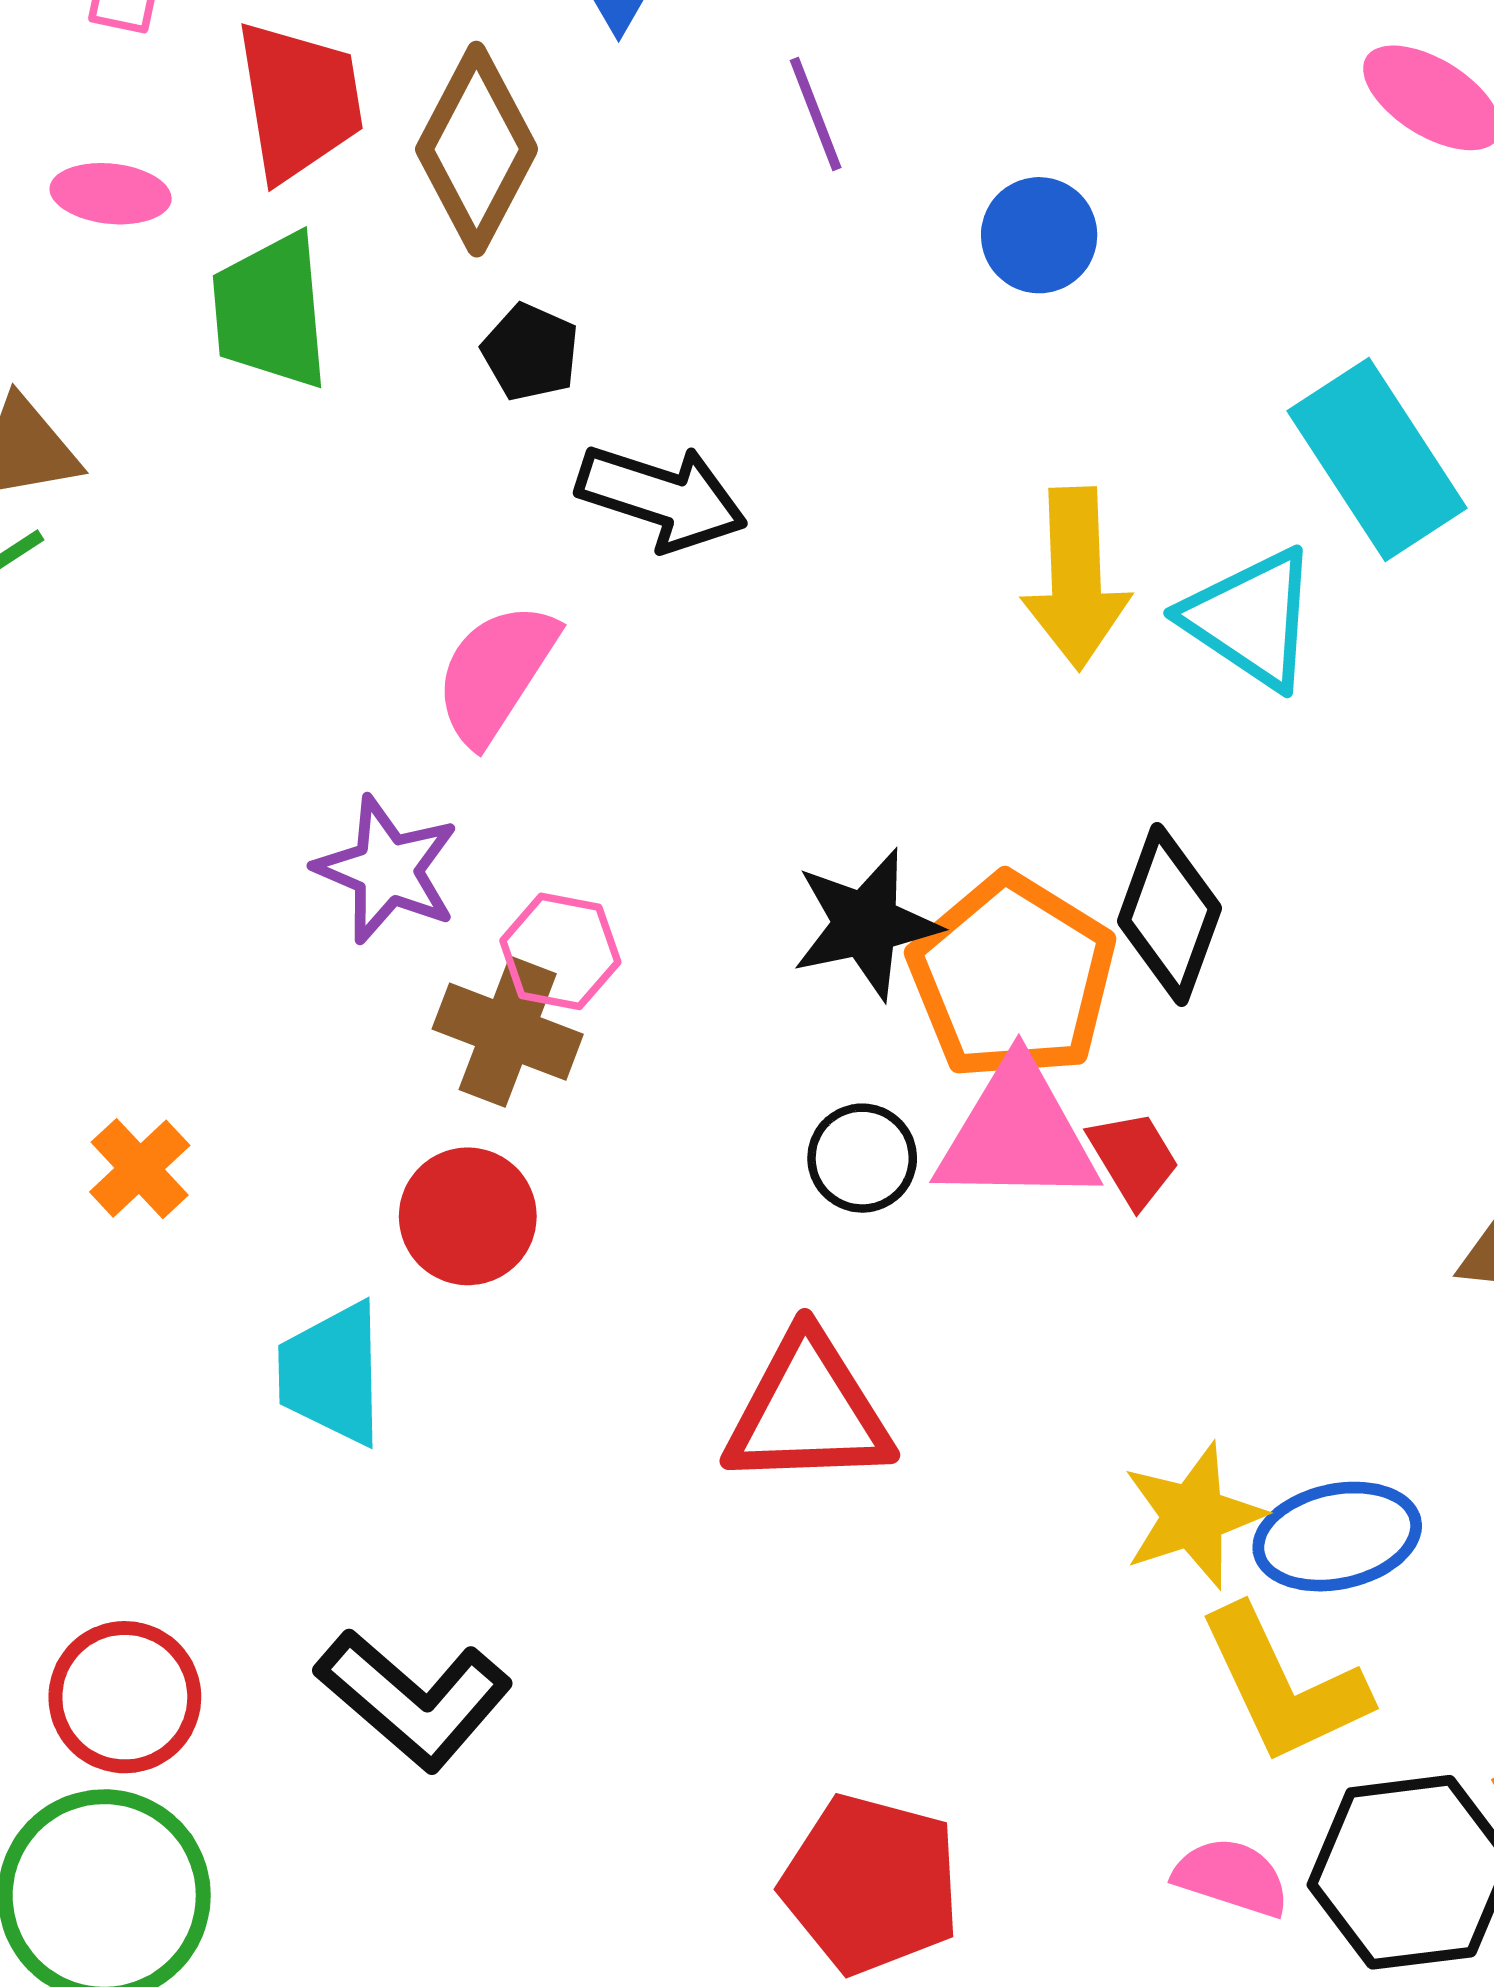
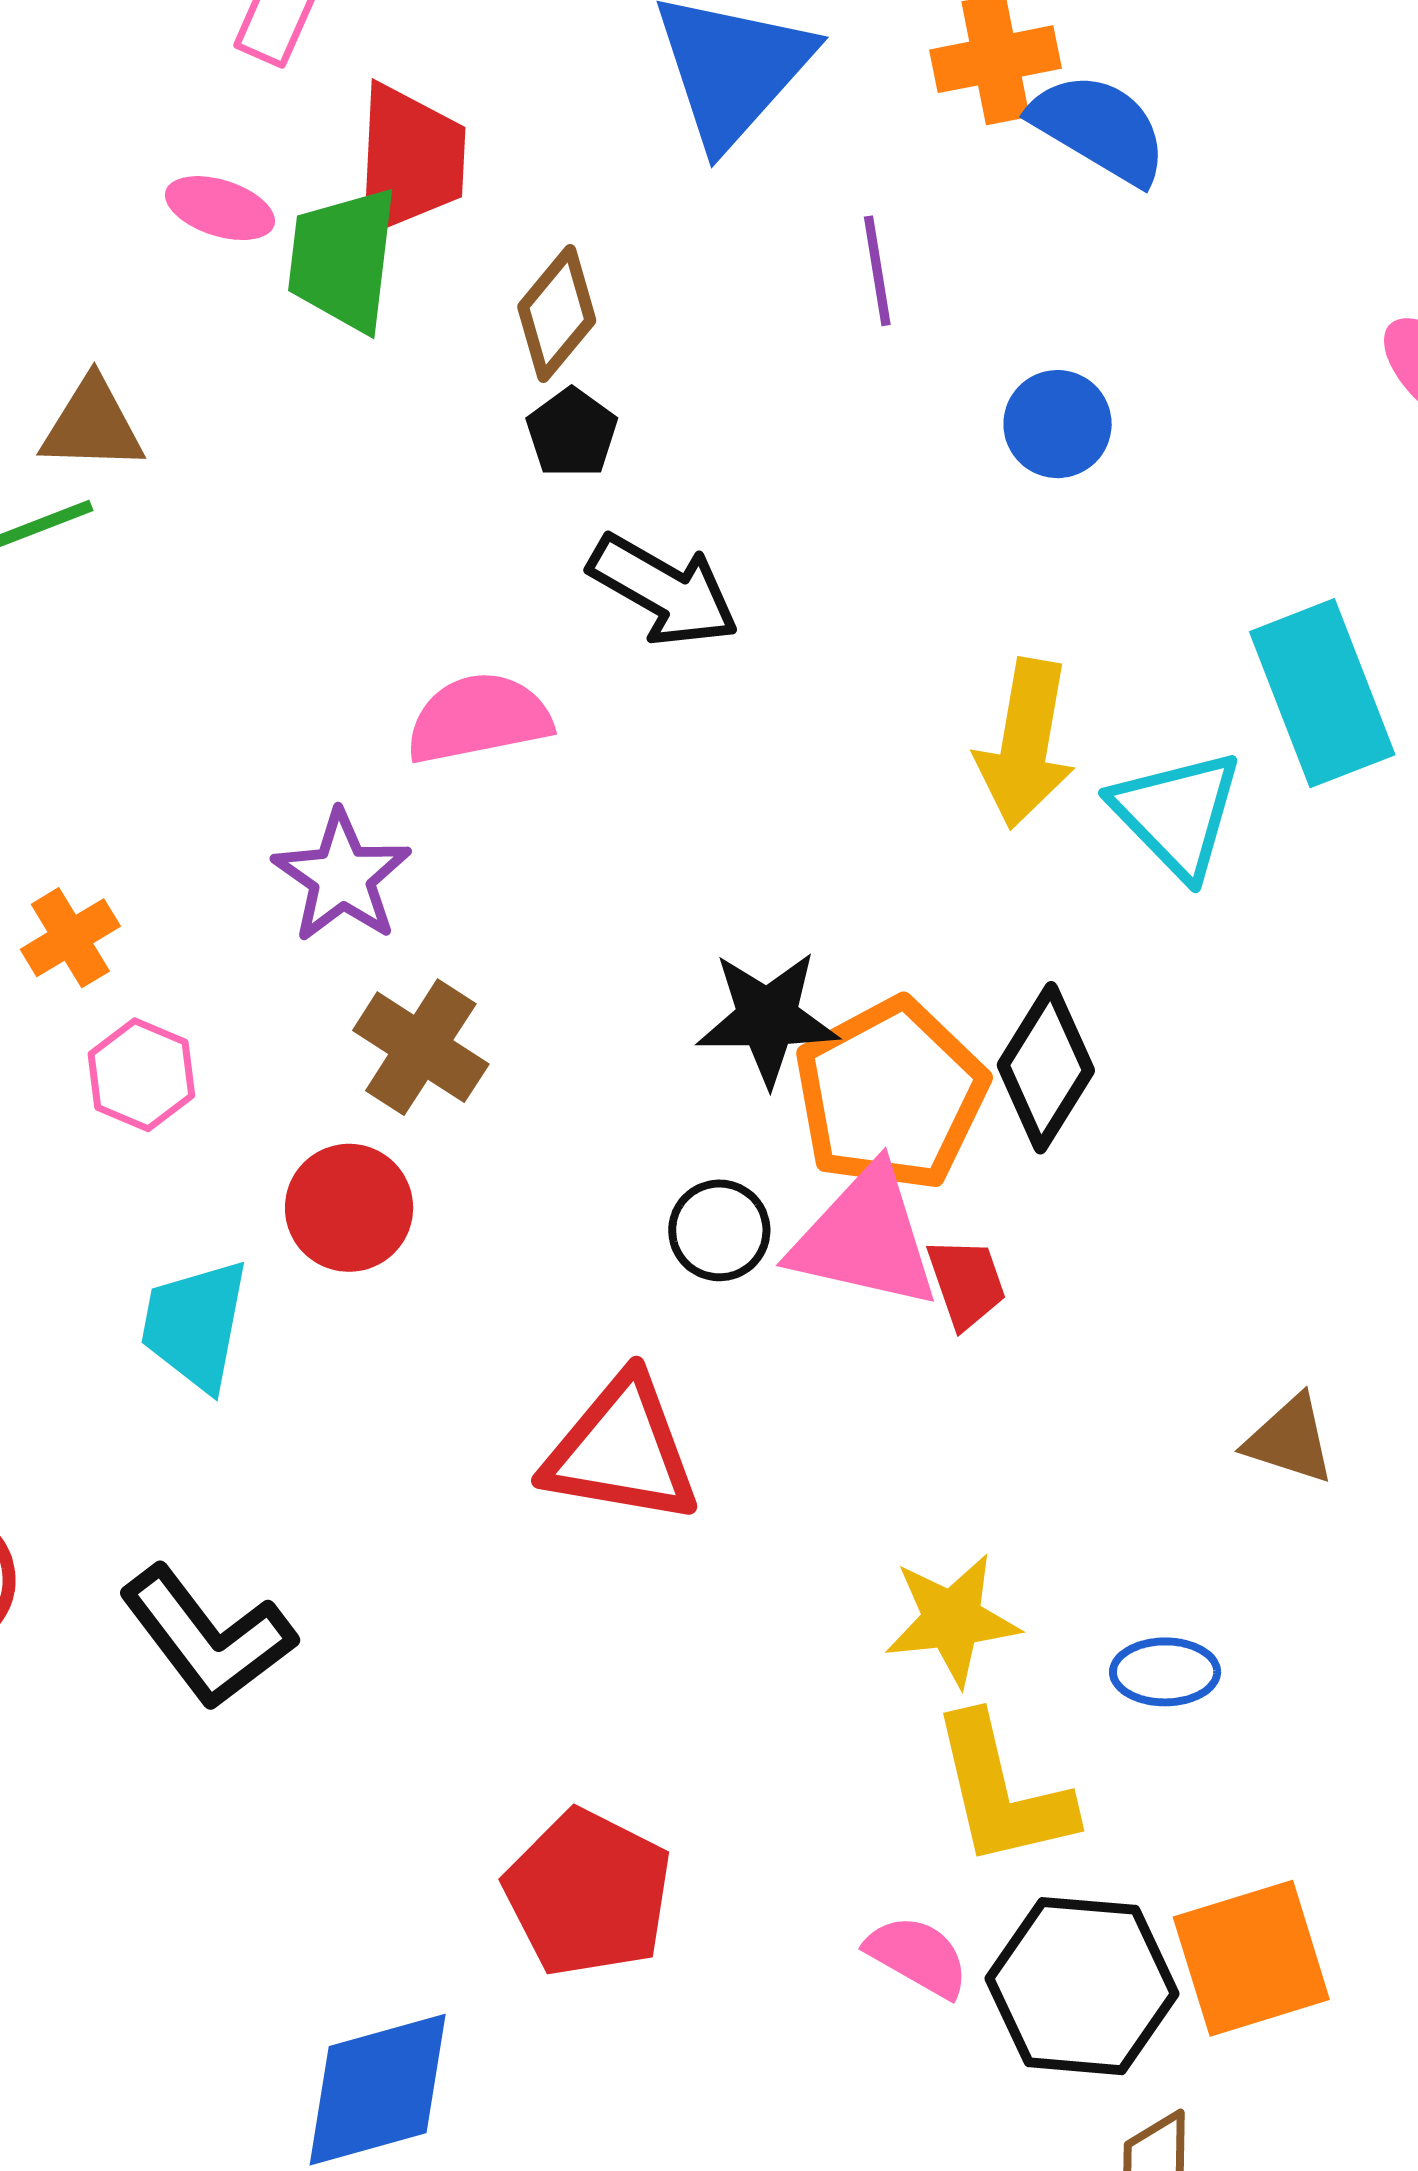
brown diamond: (477, 149) -> (557, 314), moved, size x0.7
green trapezoid: (271, 311) -> (343, 259), moved
pink semicircle: (496, 673) -> (479, 718), turned 34
pink hexagon: (560, 951) -> (141, 1075), moved
orange cross: (140, 1169) -> (70, 938), moved
blue ellipse: (1337, 1537) -> (1165, 1672), moved, size x0.7

